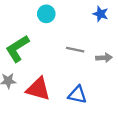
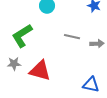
blue triangle: (77, 95) -> (91, 85), moved

